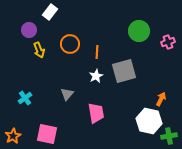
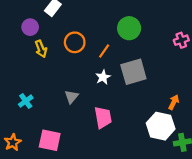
green circle: (139, 31) -> (129, 28), moved
orange line: (97, 52) -> (104, 51), turned 32

